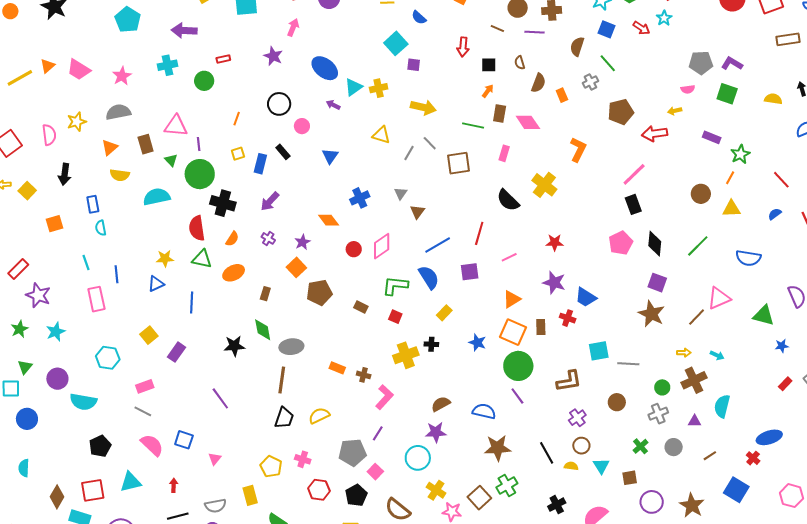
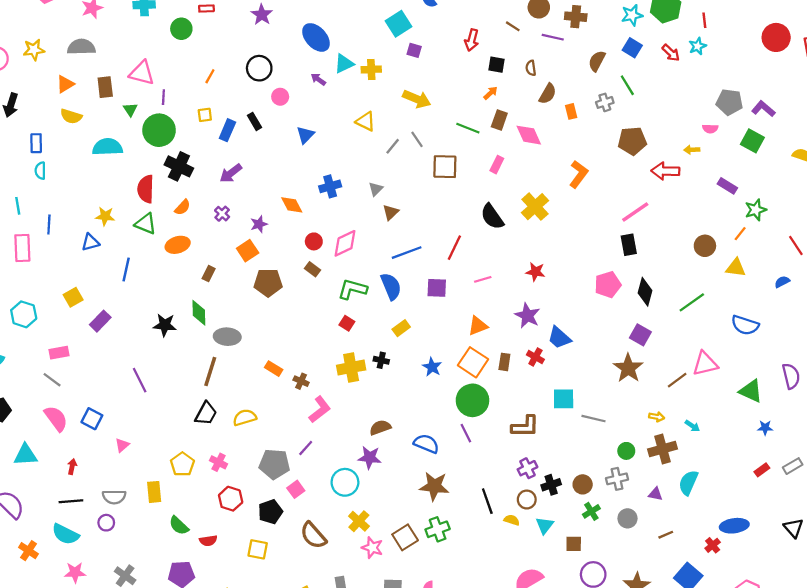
brown rectangle: (361, 307) -> (312, 269), moved
brown circle: (617, 402) -> (583, 484), moved
black cross: (557, 505) -> (551, 485), moved

